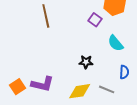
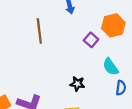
blue semicircle: (124, 72) -> (121, 88), moved

